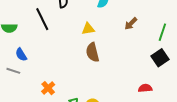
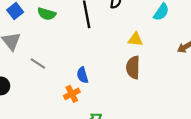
blue semicircle: (21, 55) -> (82, 75), moved

